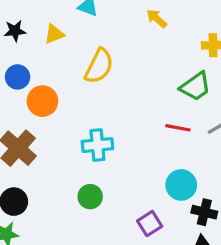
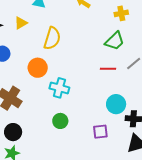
orange circle: (42, 101) -> (38, 68), moved
cyan cross: (97, 145) -> (59, 88), turned 30
purple square: (150, 224) -> (100, 132), turned 35

